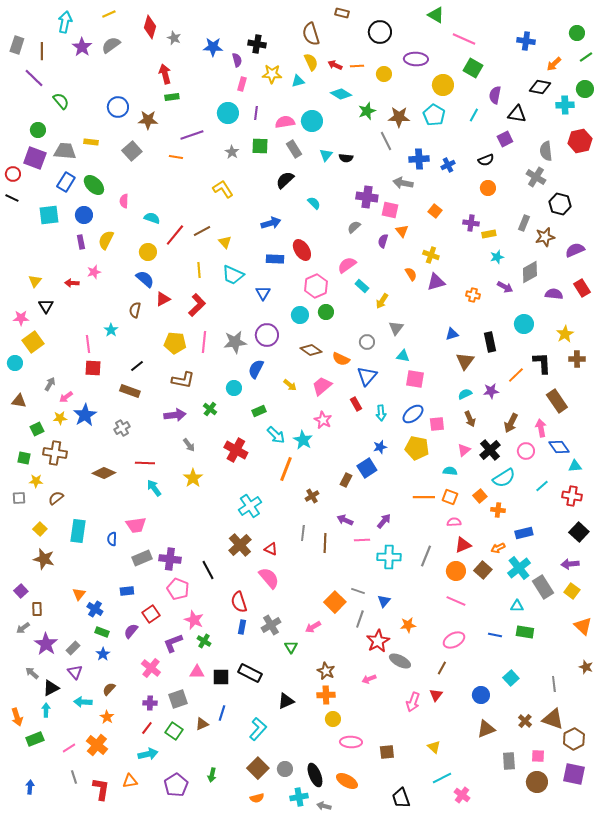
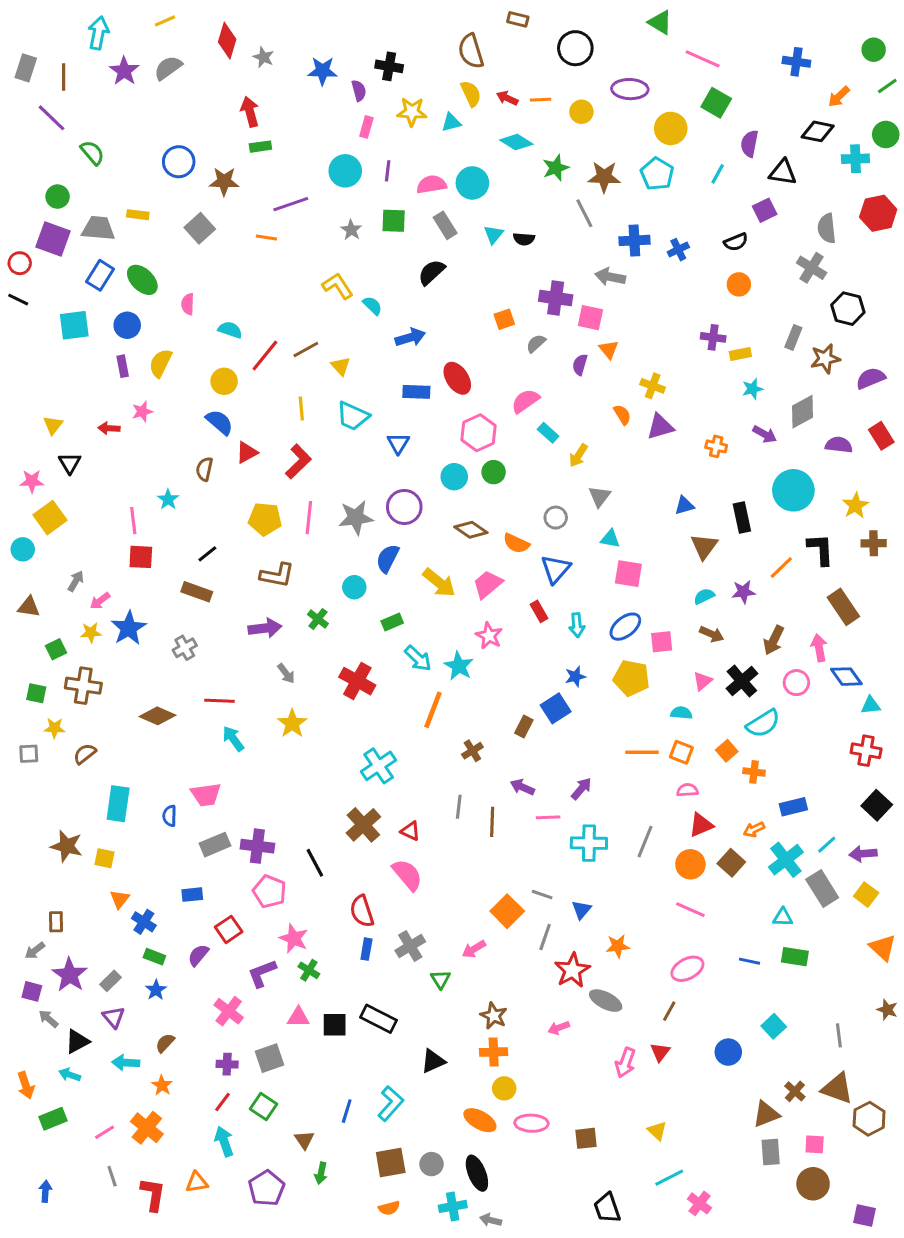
cyan semicircle: (314, 203) -> (372, 306), moved
orange square: (435, 211) -> (504, 319), moved, turned 32
cyan circle: (524, 324) -> (793, 490), size x1.4
yellow arrow: (290, 385) -> (439, 583), size x1.6
brown arrow: (470, 419) -> (712, 634), turned -42
cyan line: (542, 486) -> (827, 845), moved
yellow square: (40, 529) -> (104, 858), moved, turned -32
purple square: (21, 591) -> (32, 991), moved, turned -32
cyan arrow: (46, 710) -> (70, 1075), turned -72
blue line: (222, 713) -> (347, 1111), moved
brown triangle: (202, 724) -> (304, 1140), moved, turned -40
brown triangle: (486, 729) -> (766, 1114), moved
cyan arrow: (148, 754) -> (224, 1141), turned -96
brown square: (258, 768) -> (391, 1163), turned 35
purple square: (574, 774) -> (865, 1216), moved, size x0.7
orange ellipse: (347, 781) -> (480, 1120), moved

